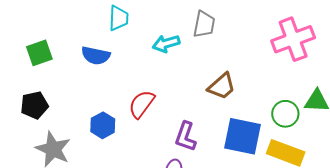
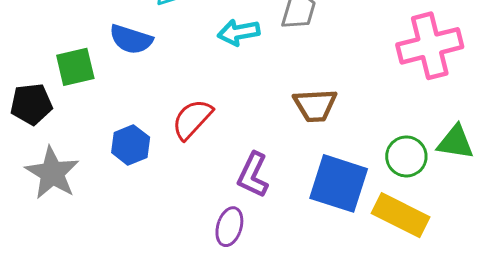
green square: (39, 53) -> (75, 67), moved
brown trapezoid: (222, 86) -> (315, 105), turned 32

